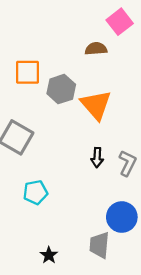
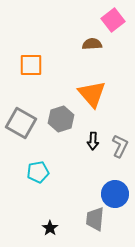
gray hexagon: (61, 89) -> (61, 119), moved

